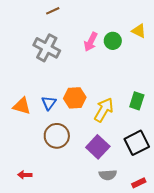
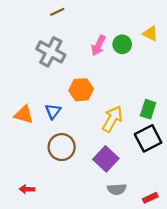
orange hexagon: (75, 98) -> (81, 90), moved
black square: (137, 143) -> (148, 138), moved

